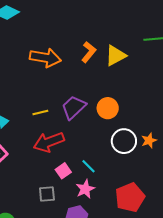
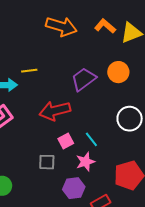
orange L-shape: (89, 52) -> (105, 26), turned -95
orange circle: (108, 108) -> (118, 72), moved
yellow line: (40, 113) -> (29, 71), moved

